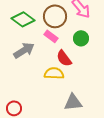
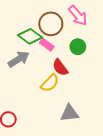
green diamond: (23, 19) -> (30, 36), moved
yellow semicircle: (54, 73) -> (50, 83), turned 132

